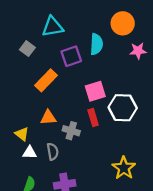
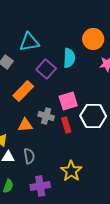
purple square: (71, 56) -> (46, 69), turned -30
gray cross: (71, 131) -> (46, 116), moved
yellow star: (124, 168) -> (71, 171), moved

